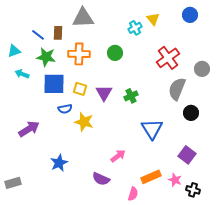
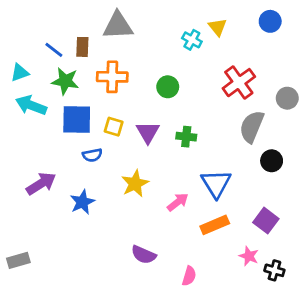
cyan cross: (135, 28) -> (192, 40), turned -32
green circle: (115, 53) -> (168, 87), moved
cyan arrow: (22, 74) -> (31, 105), size x1.5
green cross: (131, 96) -> (186, 137), turned 32
yellow star: (84, 122) -> (135, 184), moved, turned 30
pink arrow: (118, 156) -> (178, 202), moved
blue star: (59, 163) -> (82, 202), moved
orange rectangle: (151, 177) -> (215, 225), moved

